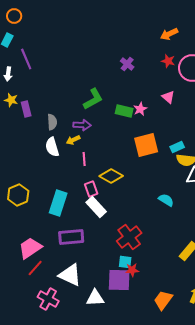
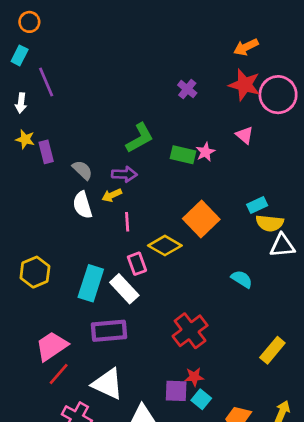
red star: (168, 61) -> (245, 85), size x1.6
gray semicircle: (52, 122) -> (82, 170), turned -42
orange square: (146, 145) -> (201, 219), moved, turned -30
white rectangle: (96, 207) -> (124, 289), moved
cyan square: (125, 262) -> (201, 399), moved, turned 32
purple square: (119, 280) -> (176, 391), size x0.7

